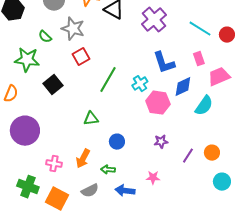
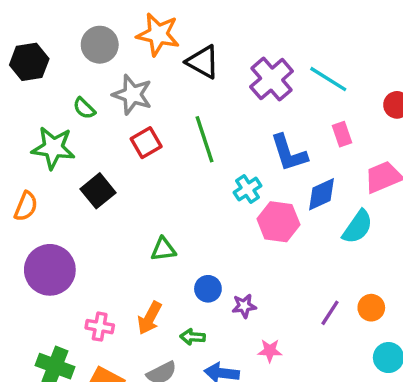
cyan line: (200, 29) -> (328, 79), moved
pink rectangle: (199, 59) -> (342, 134), moved
green line: (108, 80) -> (205, 139), moved, turned -48
purple star: (161, 142) -> (244, 306), moved

